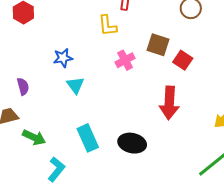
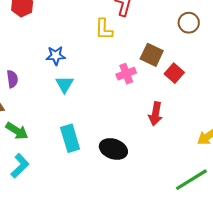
pink cross: (125, 60) -> (126, 74), moved
red arrow: (169, 103) -> (155, 114), size x0.7
cyan L-shape: (56, 169) -> (20, 166), moved

